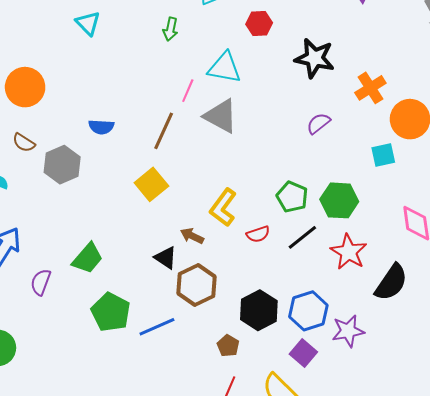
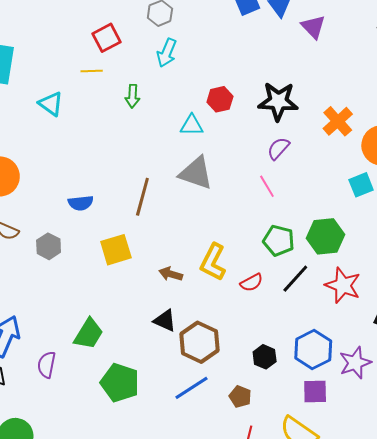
red hexagon: (259, 24) -> (220, 99), moved
cyan triangle: (224, 68) -> (192, 125), size x0.7
pink line: (188, 91) -> (267, 186), moved, turned -45
purple semicircle: (318, 123) -> (278, 148), moved
gray hexagon: (62, 165) -> (49, 246), size x0.7
yellow square: (151, 184) -> (116, 250), moved, turned 32
brown arrow: (192, 236) -> (171, 274), moved
black hexagon: (259, 310) -> (265, 357), size x0.6
blue line: (157, 327) -> (191, 388), moved
purple square: (303, 353) -> (315, 391), turned -32

